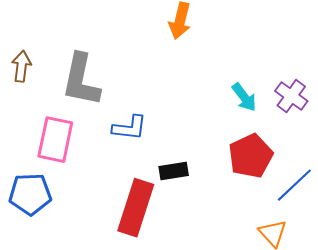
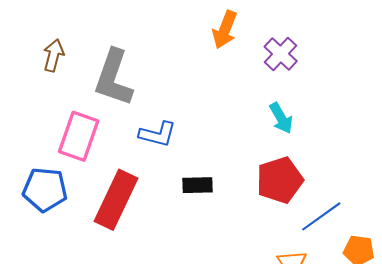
purple cross: (291, 96) -> (281, 54), moved
red rectangle: (136, 208) -> (116, 200), moved

